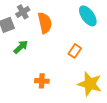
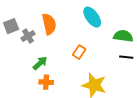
gray cross: (23, 12) -> (28, 36), moved
green arrow: (21, 47) -> (40, 63), moved

